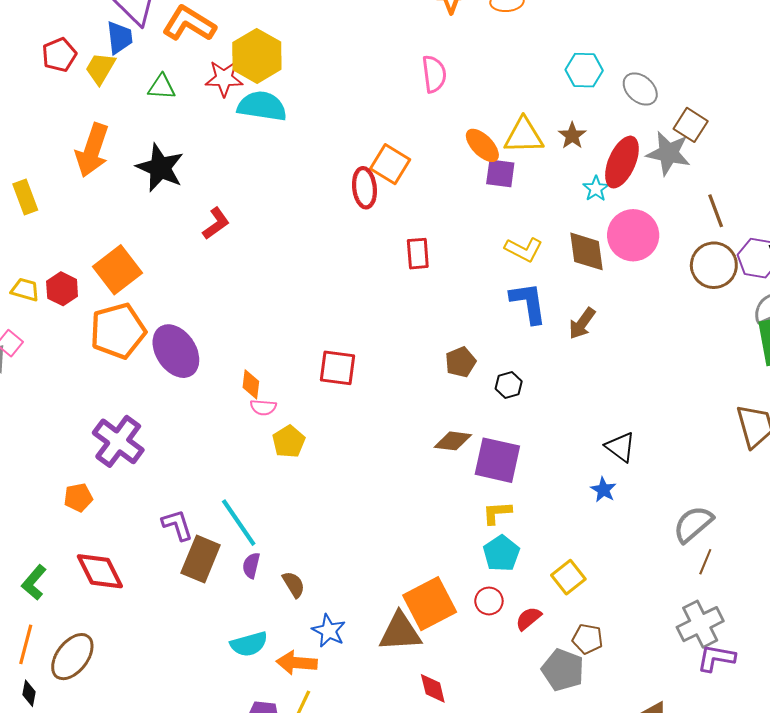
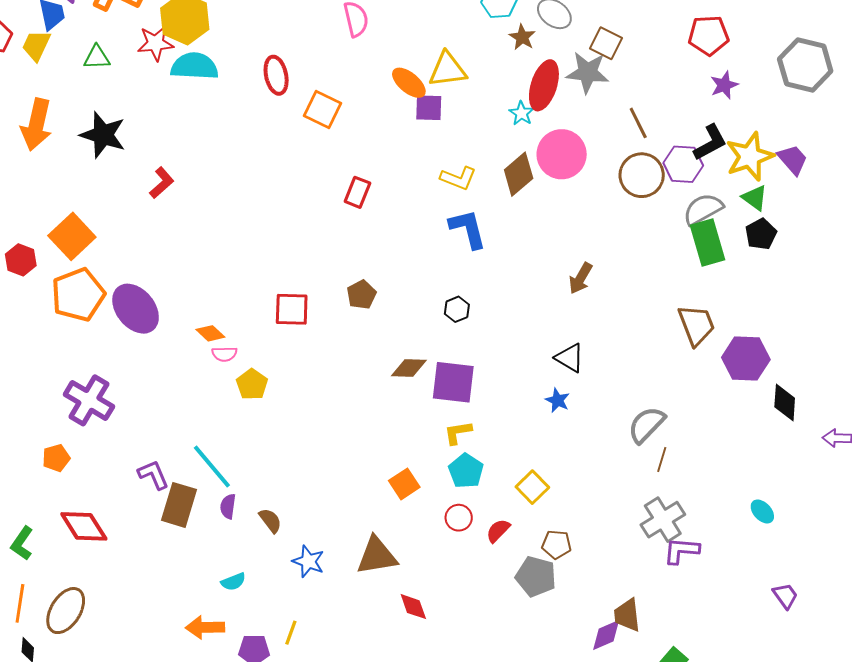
brown star: (572, 136) -> (522, 37), moved
red ellipse: (364, 188) -> (276, 75), moved
brown diamond: (586, 251) -> (519, 174), turned 63
red rectangle: (418, 254) -> (357, 192), turned 32
brown arrow: (582, 323) -> (581, 278), moved
brown pentagon: (460, 362) -> (361, 295), moved
orange diamond: (251, 384) -> (210, 333), turned -48
orange square: (430, 604) -> (404, 484), moved, size x0.6
cyan semicircle: (249, 644) -> (233, 582), size x0.7
orange arrow: (297, 663) -> (205, 627), moved

